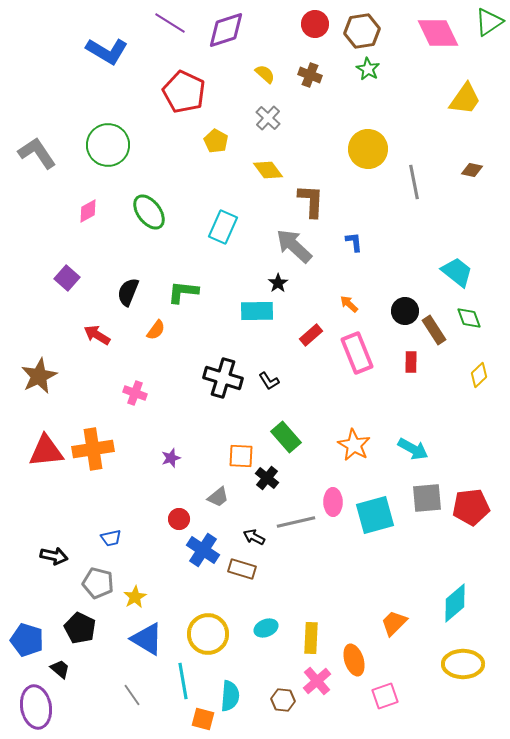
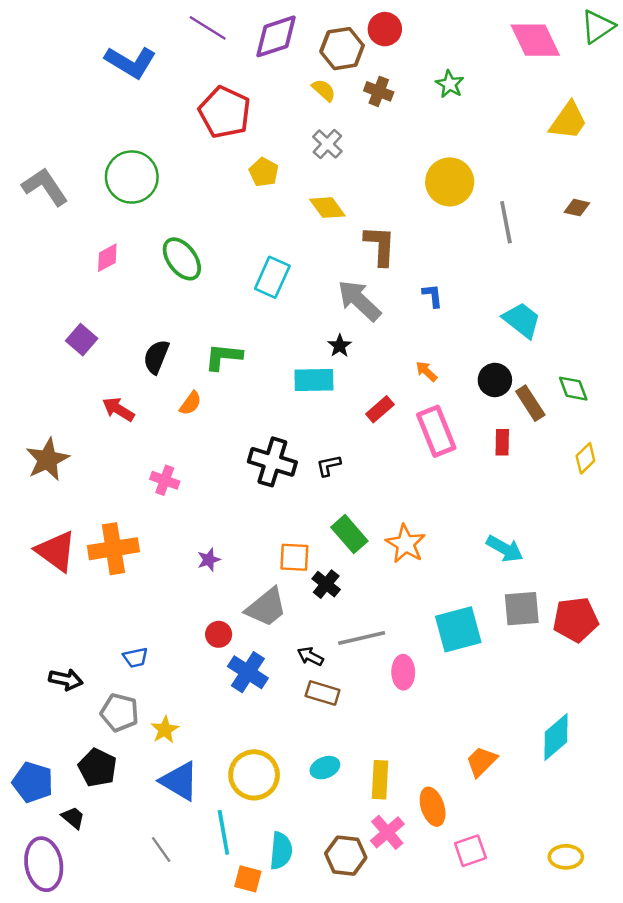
brown hexagon: (362, 31) -> (342, 49), moved
cyan trapezoid: (457, 272) -> (522, 320), moved
black L-shape: (269, 381) -> (329, 466), turned 110
orange star: (354, 445) -> (406, 544), moved
red triangle: (46, 451) -> (56, 551), turned 42
gray trapezoid: (218, 497) -> (266, 607), size x1.6
pink ellipse: (333, 502) -> (403, 672), moved
brown rectangle: (242, 569) -> (323, 693), moved
yellow ellipse: (463, 664) -> (566, 857), moved, size x0.7
brown hexagon: (283, 700) -> (346, 856), size x1.4

